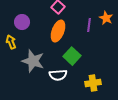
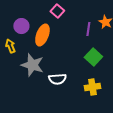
orange ellipse: (58, 31) -> (42, 35), moved
green square: (72, 56) -> (93, 57), moved

